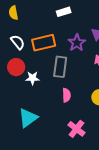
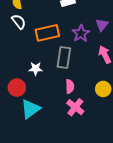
white semicircle: (18, 42) -> (19, 22), moved
red circle: (16, 67) -> (17, 88), moved
pink cross: (76, 129) -> (75, 107), moved

